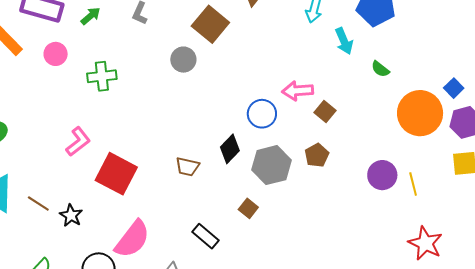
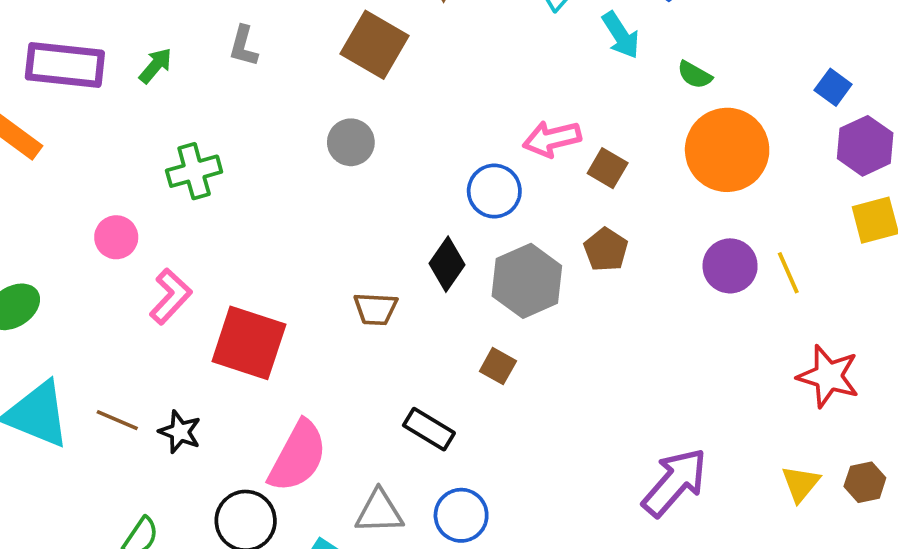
pink circle: (56, 54) -> (116, 237), moved
gray circle: (183, 60) -> (351, 142), moved
orange circle: (420, 113) -> (727, 150), moved

